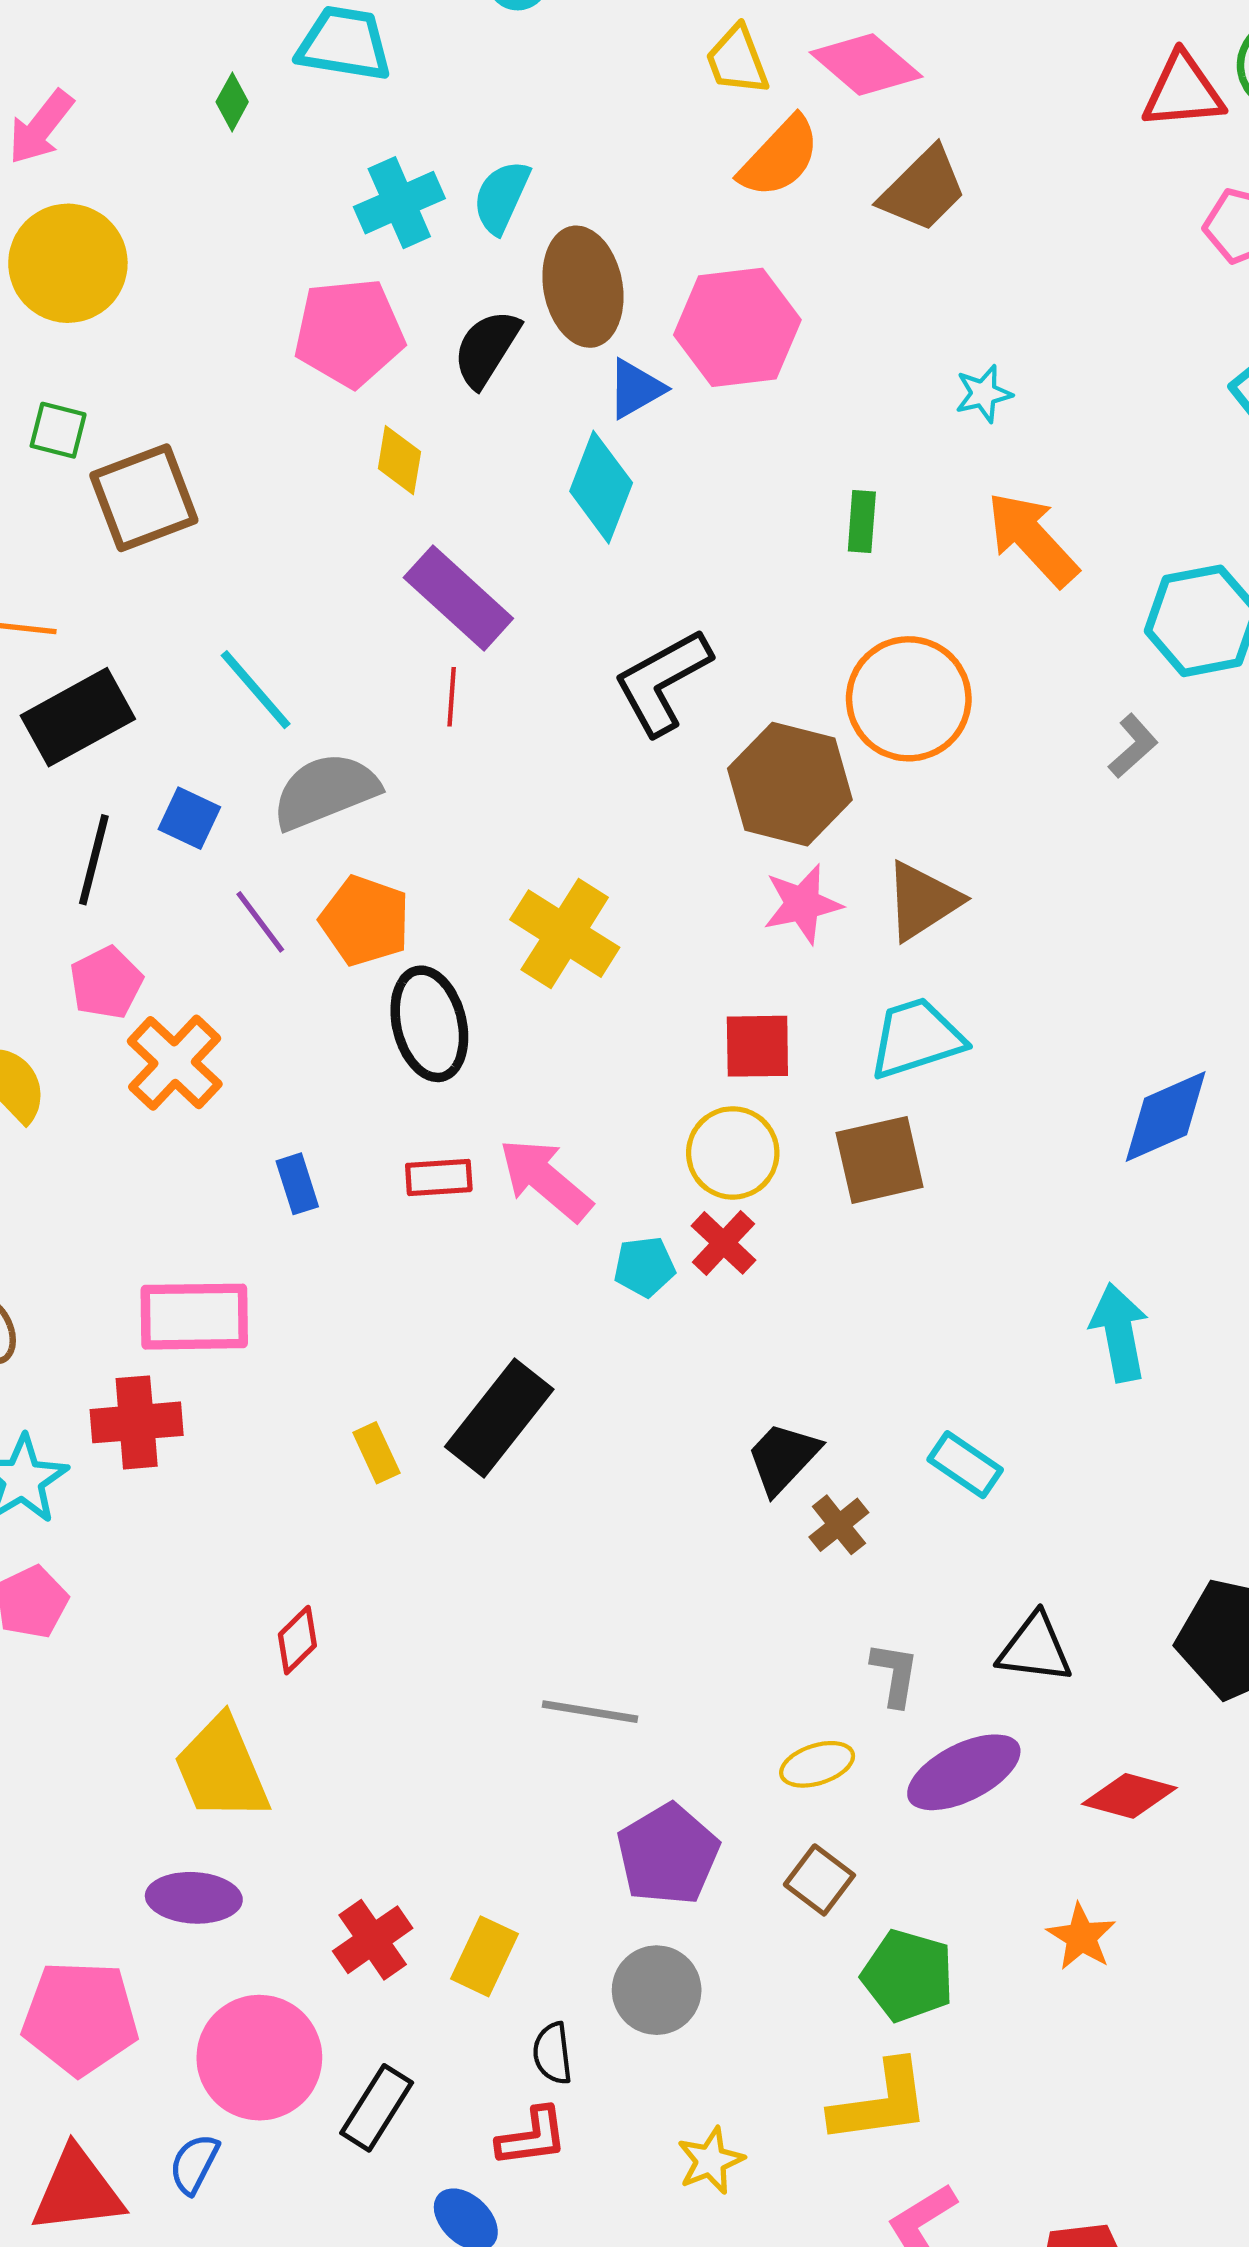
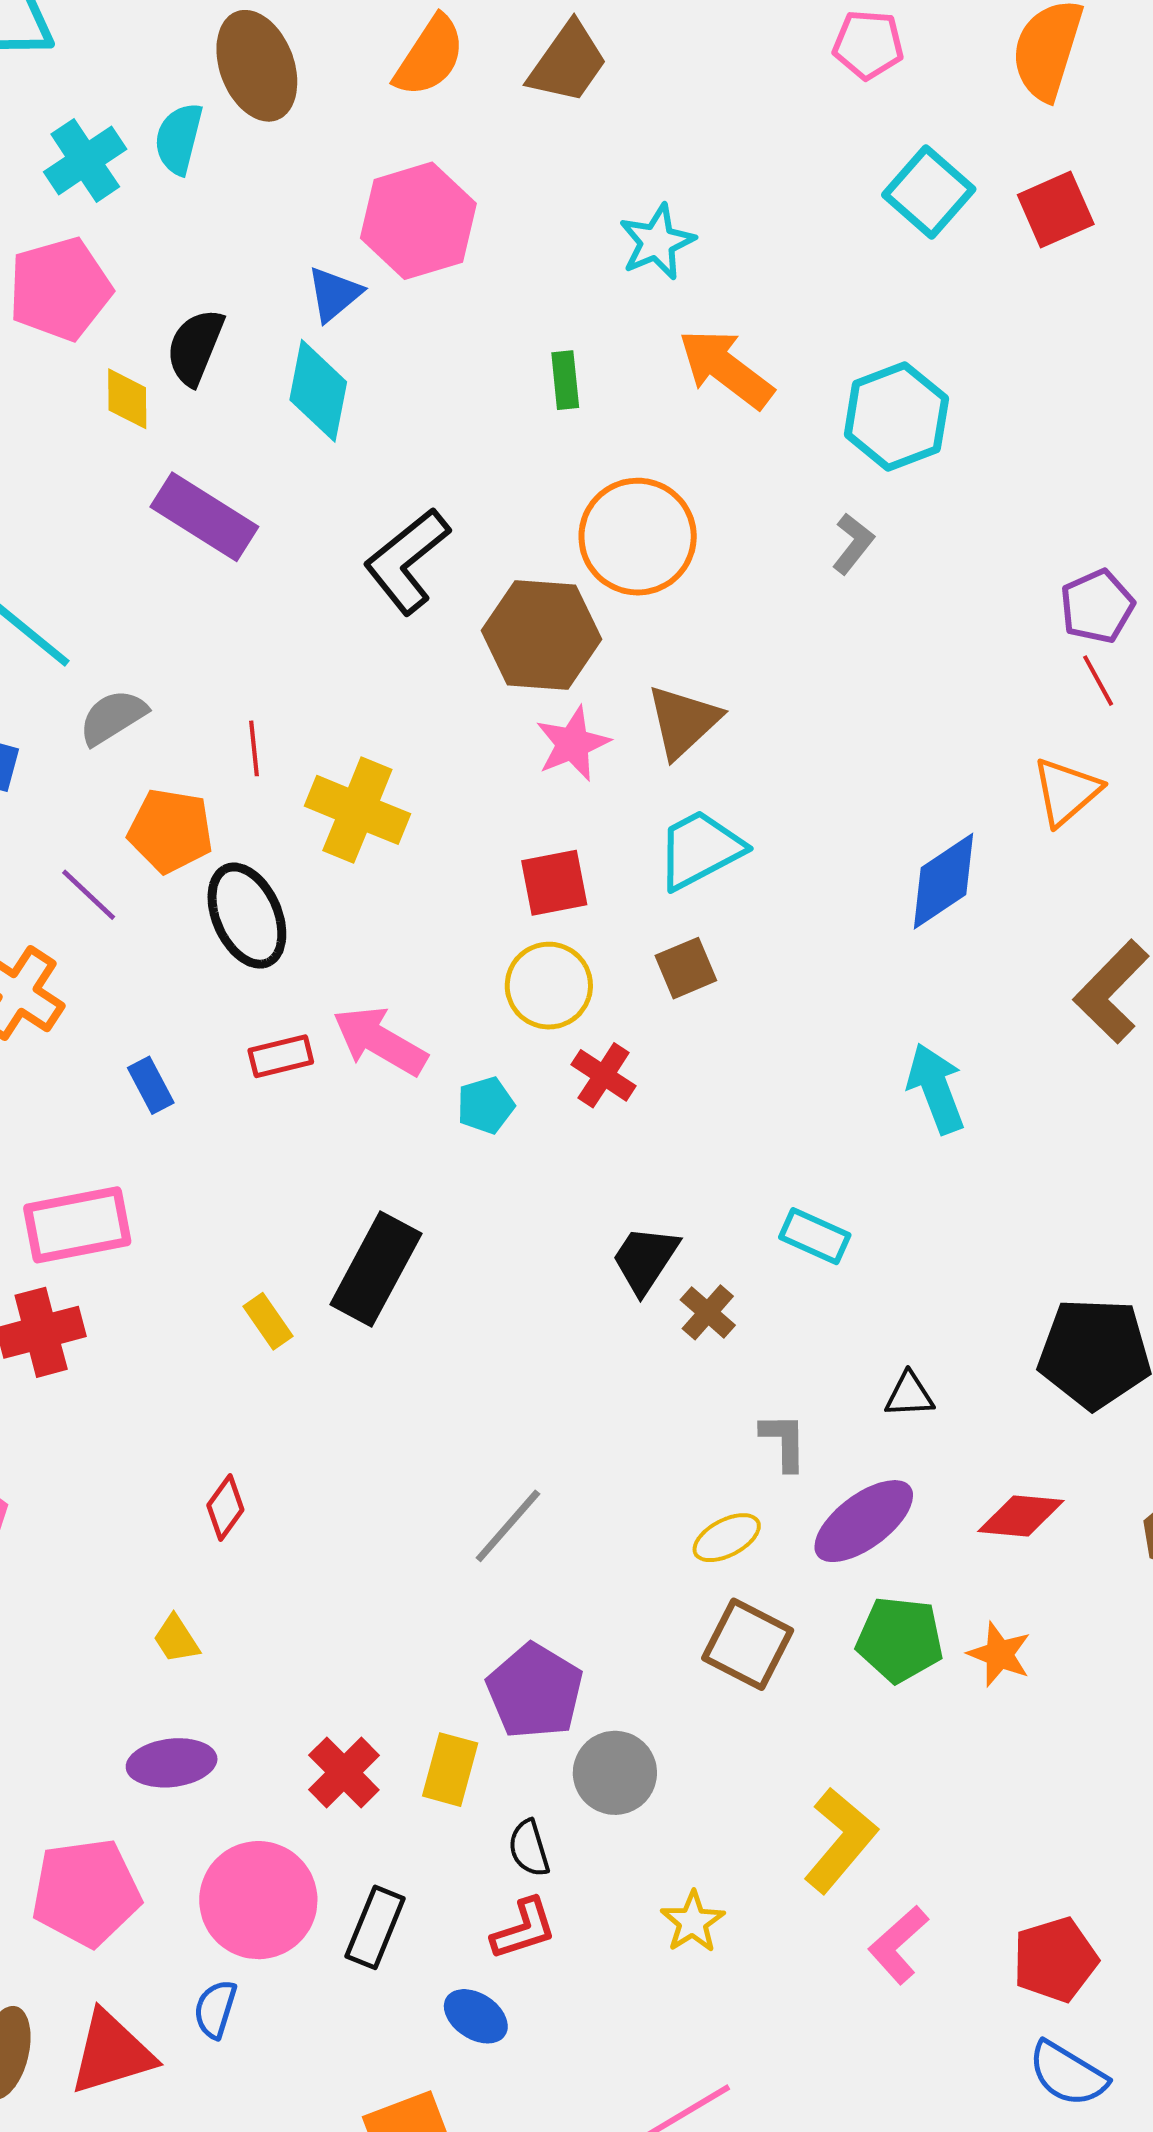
brown ellipse: (583, 287) -> (257, 66), moved
black semicircle: (487, 348) -> (195, 347), moved
cyan star: (984, 394) -> (657, 242), size x1.4
red line: (452, 697) -> (254, 748), moved
gray semicircle: (325, 791) -> (113, 717), size x0.7
purple line: (260, 922) -> (89, 895), moved
brown square: (880, 1160) -> (686, 968), size x0.7
red cross: (724, 1243) -> (604, 1075), moved
black triangle: (1035, 1648) -> (909, 1395), size x0.7
gray line: (590, 1712) -> (508, 1526), turned -48
yellow trapezoid: (222, 1769) -> (176, 1639), size x0.5
purple pentagon: (668, 1854) -> (535, 1691), moved
brown square: (819, 1880) -> (748, 1644), size x1.4
green pentagon: (908, 1976) -> (900, 1639), moved
yellow L-shape: (880, 2102) -> (840, 1840), turned -32

